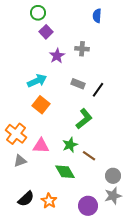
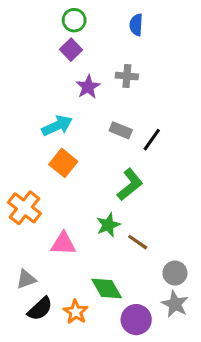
green circle: (38, 13) -> (74, 20), moved
blue semicircle: (97, 16) -> (136, 25), moved
pink triangle: (41, 146) -> (63, 244), moved
gray triangle: (20, 161) -> (26, 279), moved
green diamond: (65, 172) -> (107, 289), moved
gray star: (113, 196) -> (175, 304), turned -30

